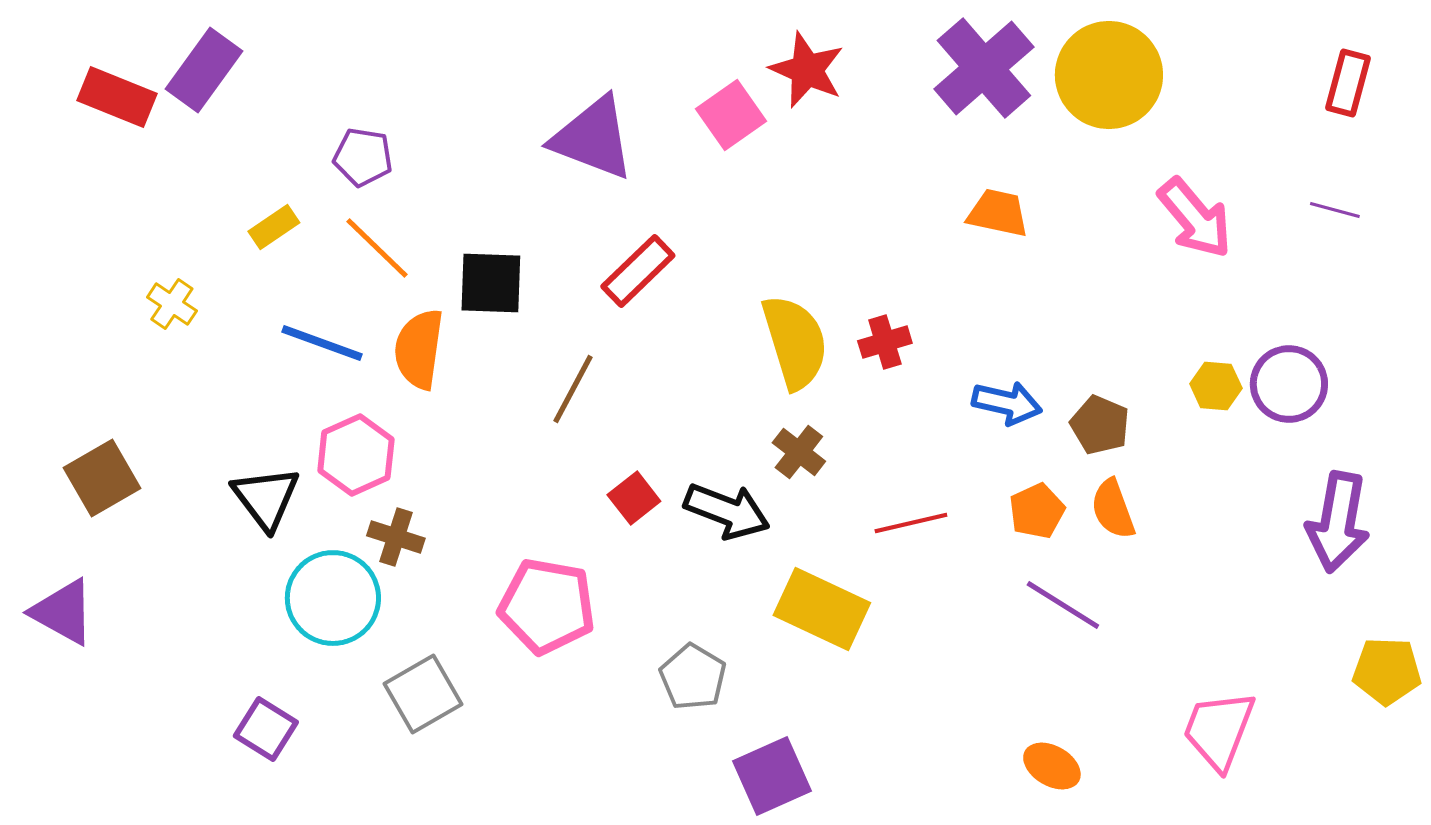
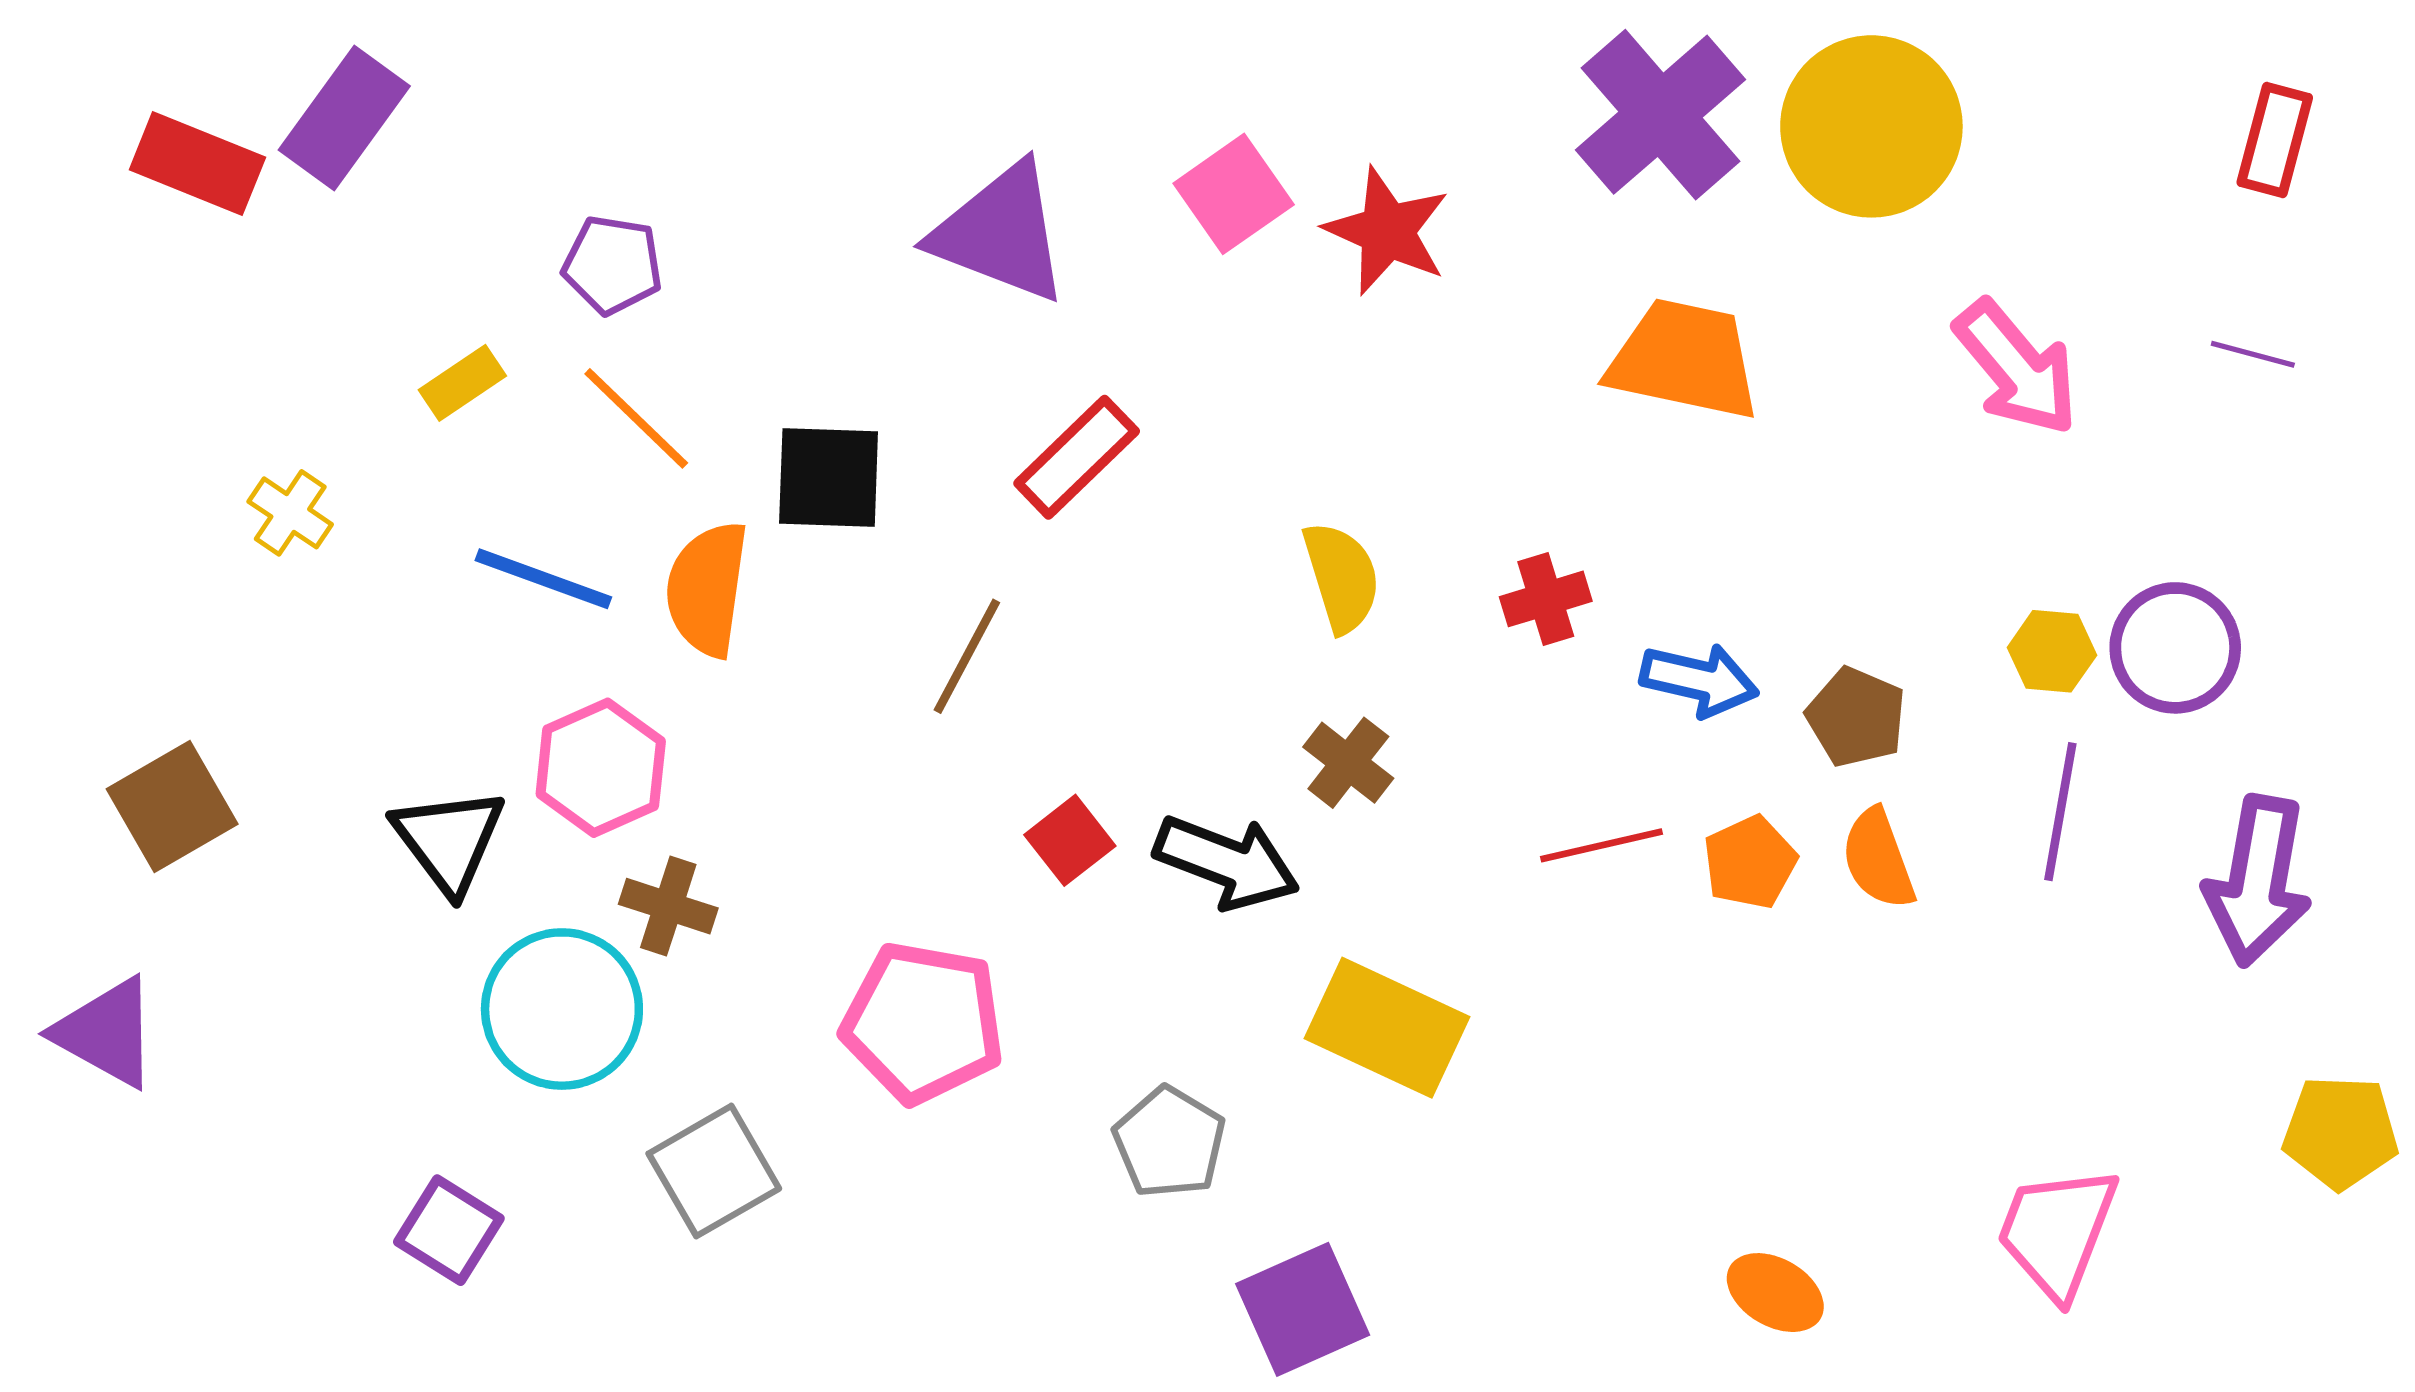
red star: (807, 70) -> (1387, 231), moved
orange trapezoid: (998, 213) -> (1684, 359), size x1.5
yellow semicircle: (795, 342) -> (1342, 577), size x0.7
red cross: (885, 342) -> (1546, 599), moved
red line: (911, 523) -> (1601, 845), moved
purple line: (1063, 605) -> (2060, 812), moved, turned 68

